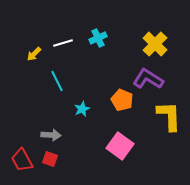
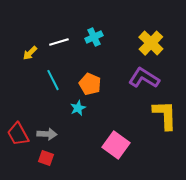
orange pentagon: (122, 100) -> (90, 84), moved
red trapezoid: (22, 160) -> (18, 134), moved

